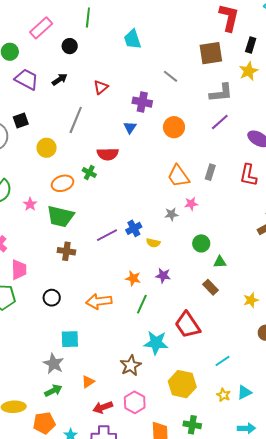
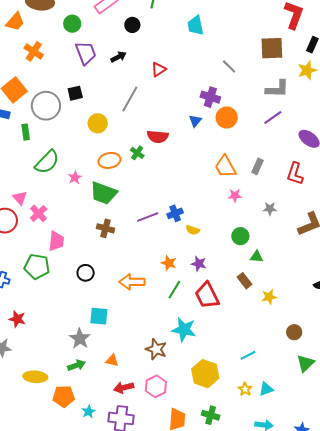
purple trapezoid: (27, 79) -> (86, 53), turned 35
purple cross: (142, 102) -> (210, 97), moved
blue triangle: (130, 127) -> (195, 121), moved
gray star: (171, 214) -> (270, 209), moved
yellow star: (251, 300) -> (269, 297), moved
red trapezoid: (188, 325) -> (207, 295), moved
brown star: (131, 365) -> (156, 349), turned -30
orange triangle: (88, 382) -> (112, 360), turned 40

